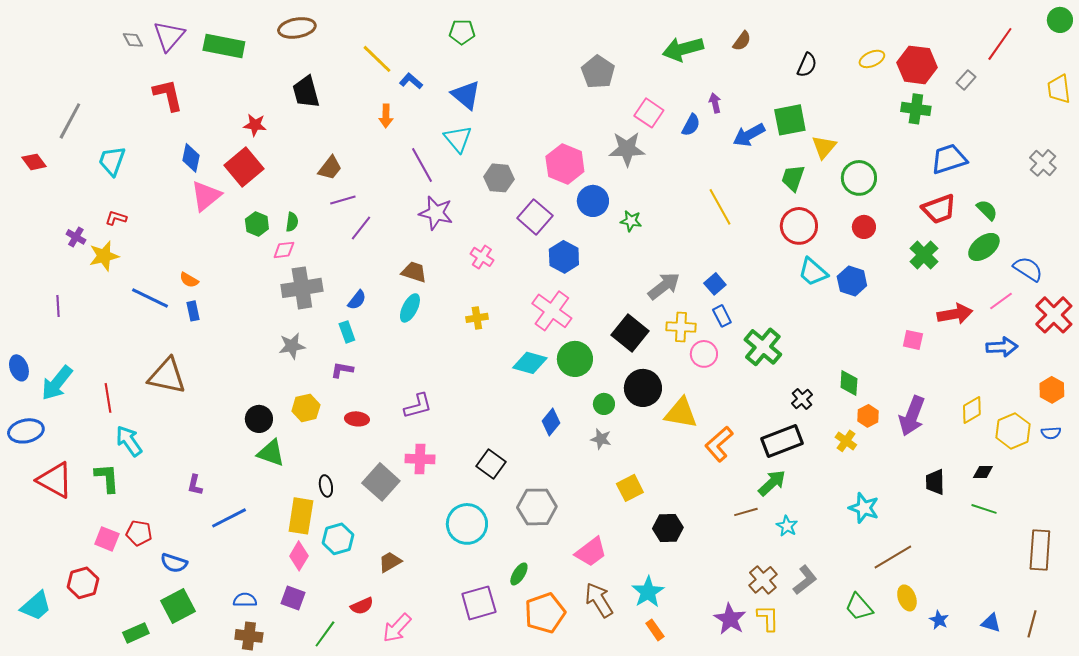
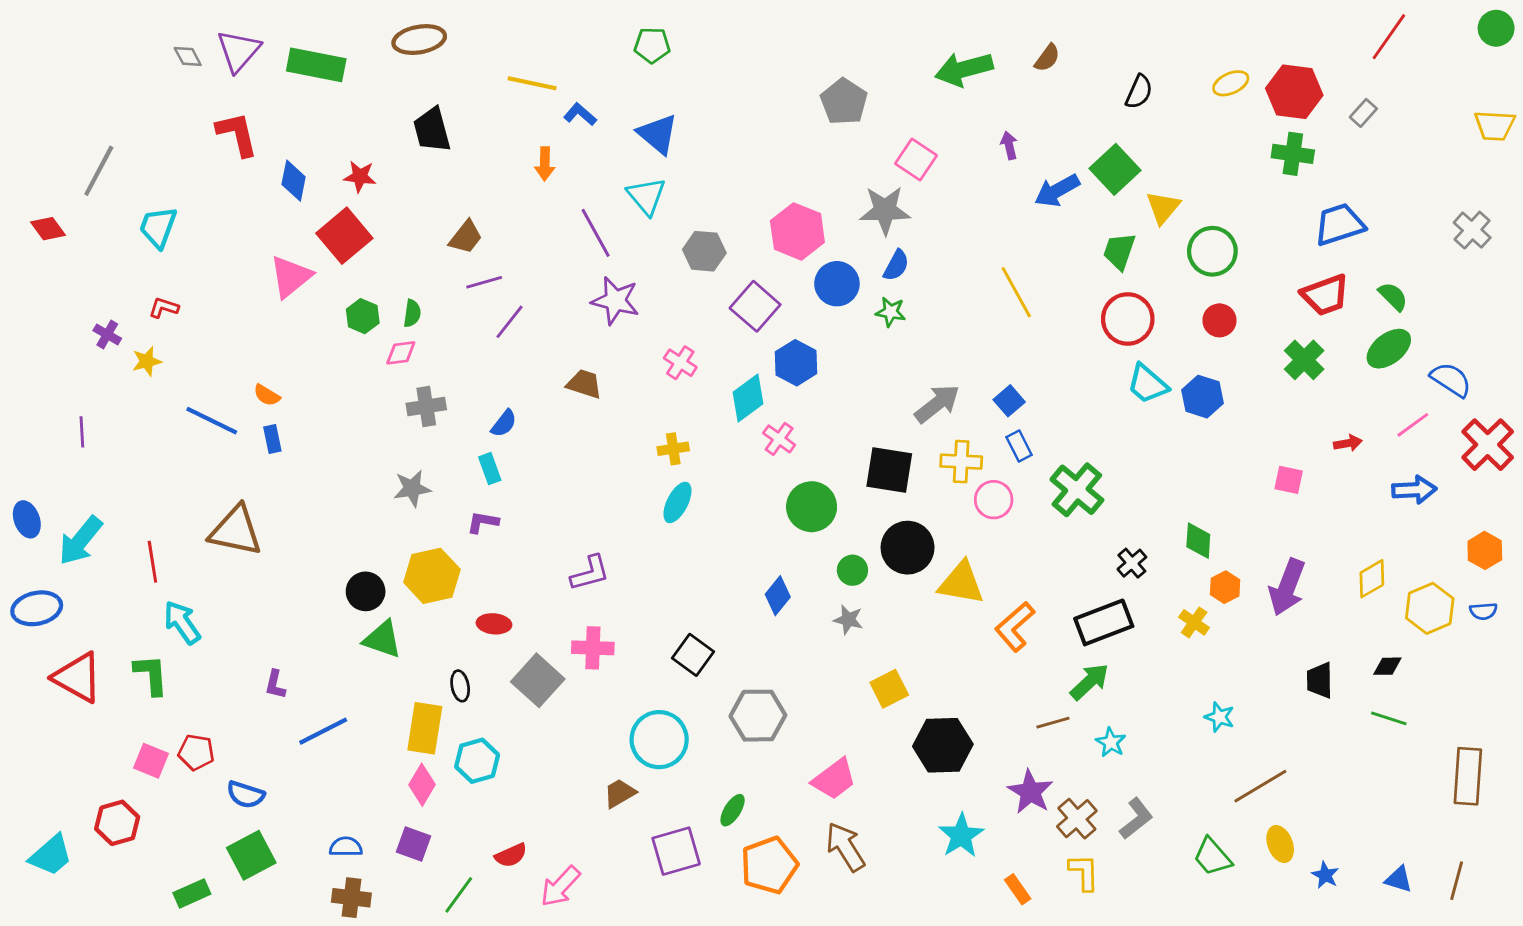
red line: (1000, 44) -> (1389, 37), moved
yellow line: (377, 59) -> (532, 83), turned -32
yellow trapezoid: (1059, 89) -> (1495, 126), turned -80
green square: (790, 120) -> (1115, 169), turned -32
blue semicircle: (691, 125) -> (896, 265), moved
blue diamond: (191, 158) -> (294, 181), moved
yellow star: (104, 256) -> (147, 361), size x0.7
gray cross: (302, 288) -> (426, 406), size x0.7
cyan ellipse: (410, 308) -> (677, 502), moved
pink cross: (552, 311) -> (779, 439), size x0.6
red arrow: (955, 314) -> (1348, 443), size x0.6
black square: (630, 333) -> (889, 470), turned -30
cyan diamond: (530, 363) -> (748, 398), moved, turned -52
yellow hexagon: (306, 408) -> (432, 576), size x1.4
red ellipse: (357, 419) -> (494, 624), moved
cyan star: (864, 508) -> (1219, 717), size x0.7
black hexagon: (668, 528) -> (943, 745), size x1.4
brown trapezoid: (390, 562) -> (620, 793), moved
cyan star: (648, 592) -> (961, 836), moved
purple star: (730, 619) -> (1030, 792), moved
orange rectangle: (655, 630) -> (1018, 889), moved

